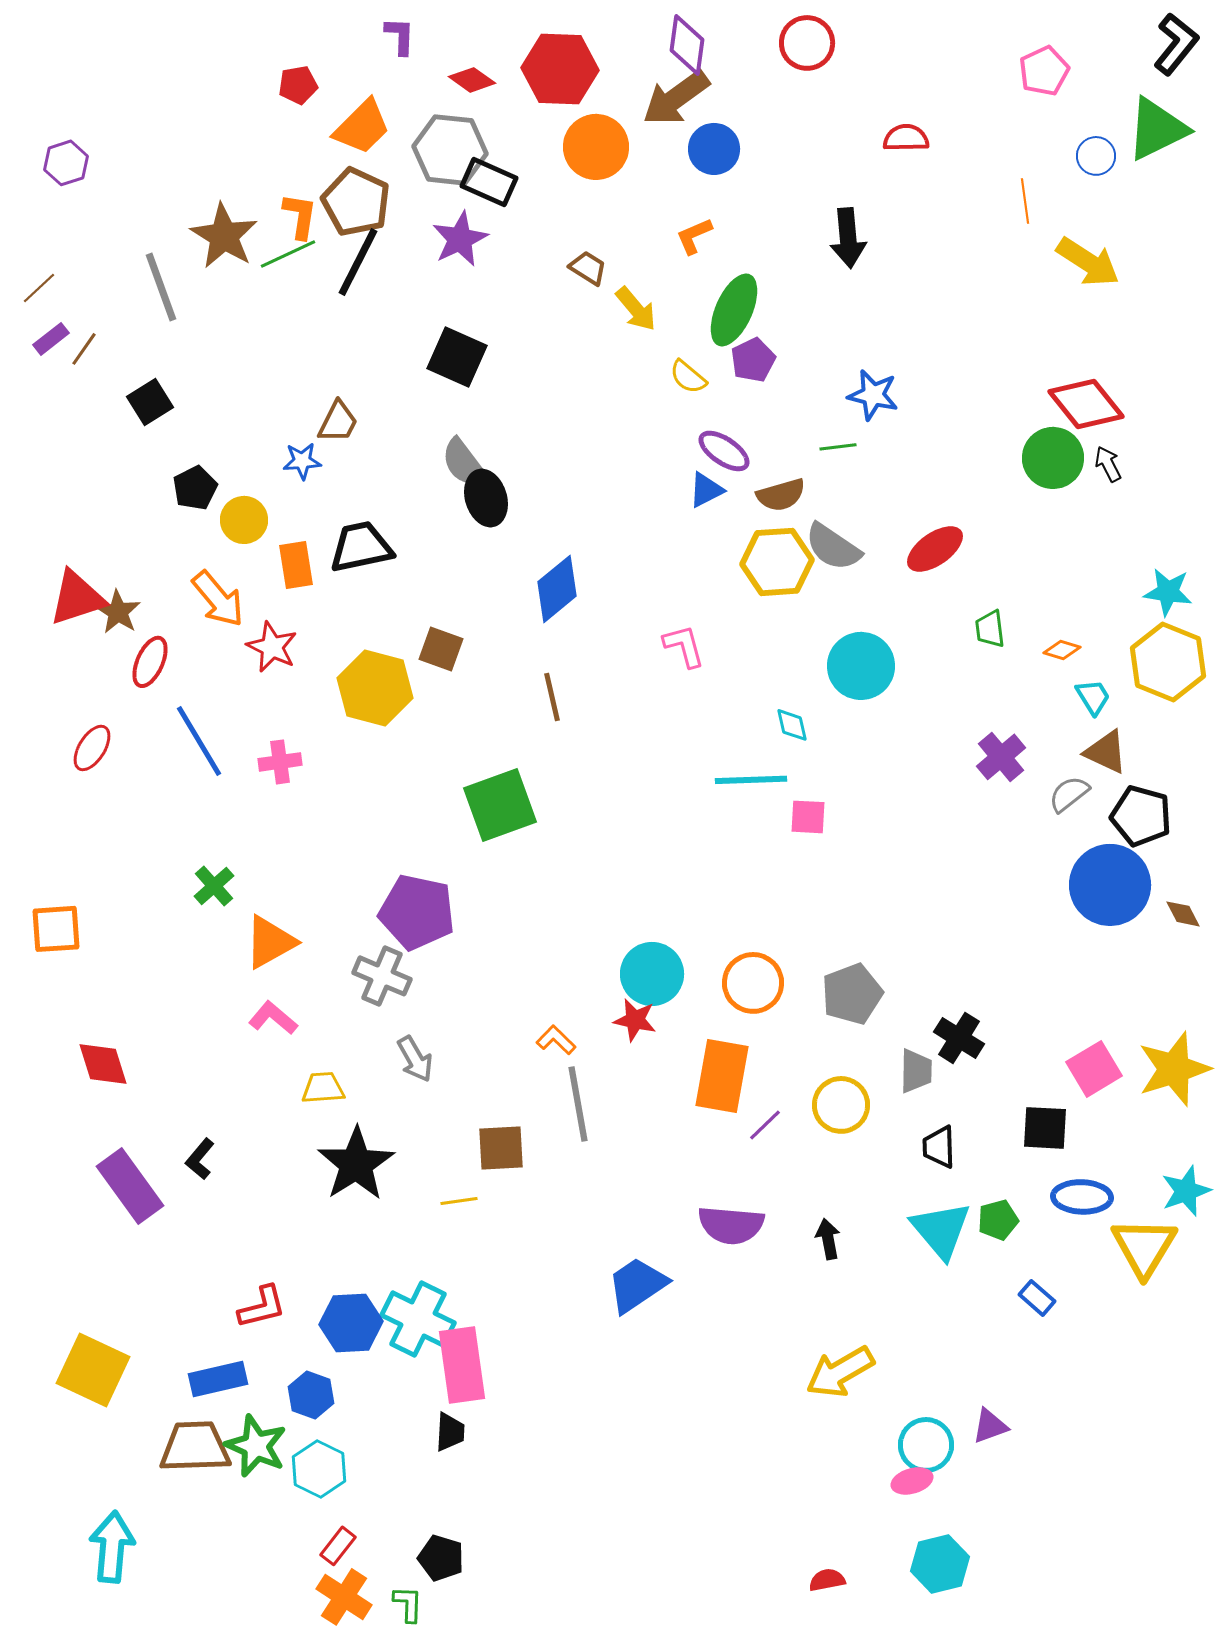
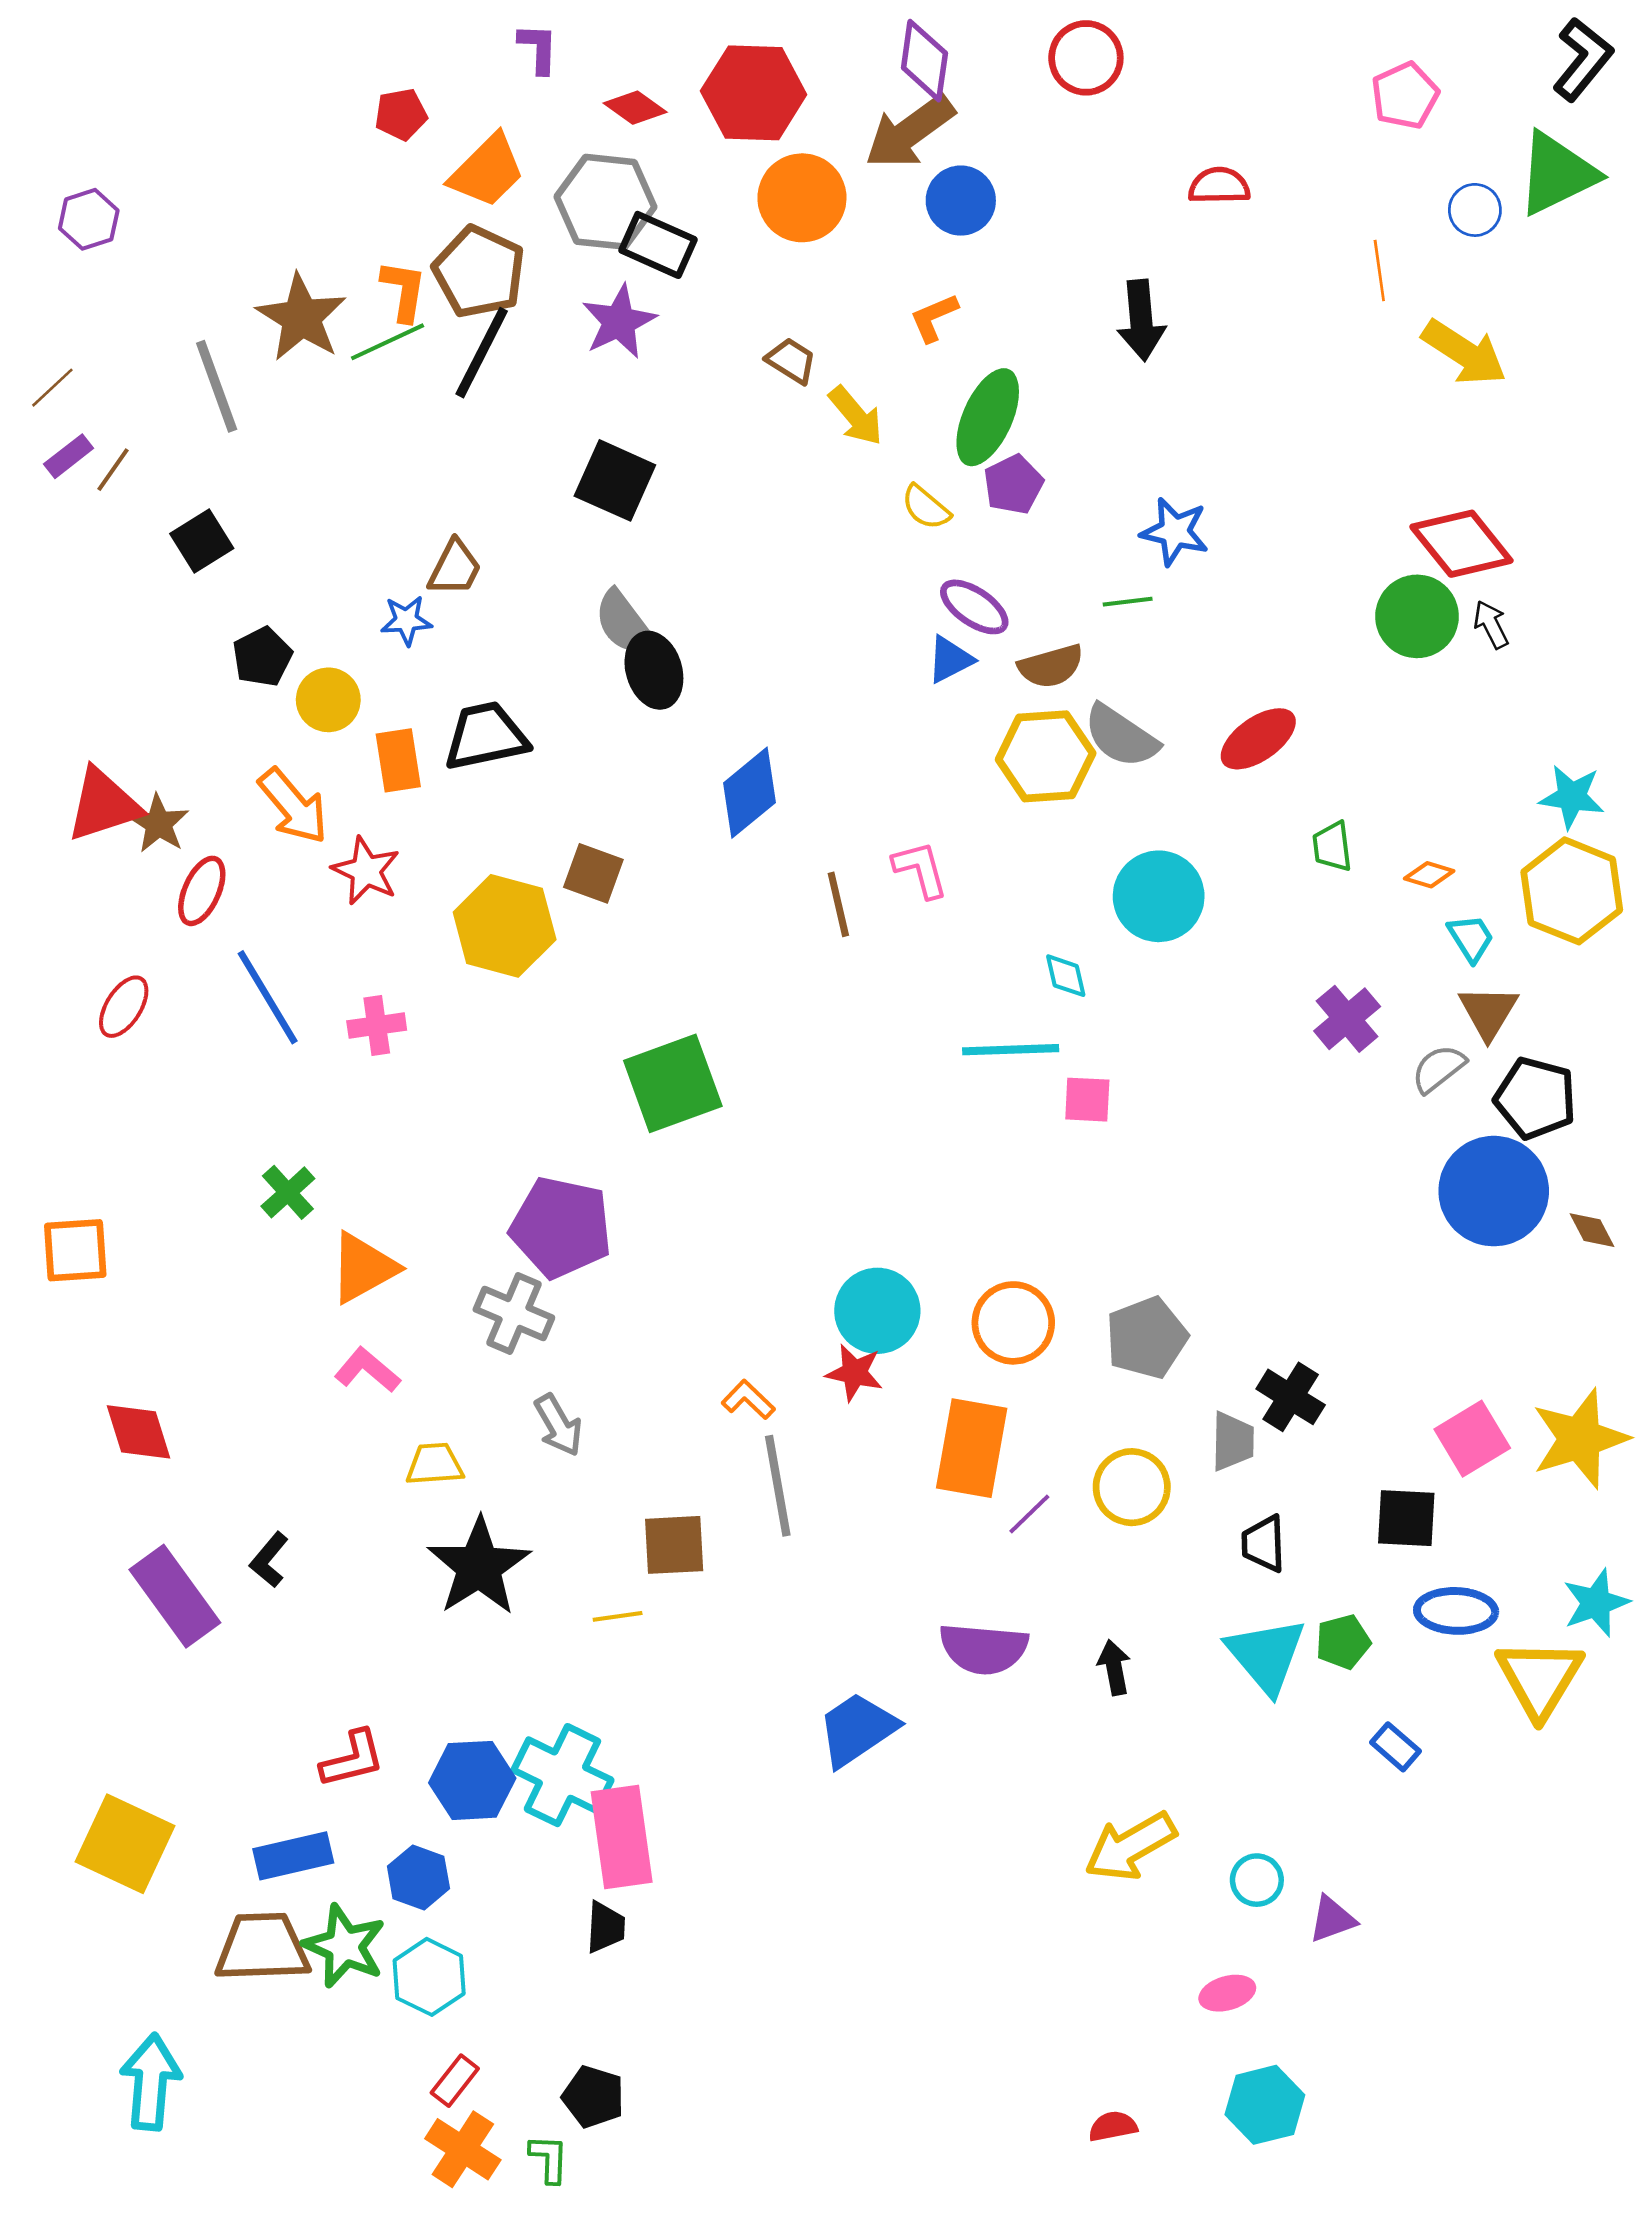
brown line: (552, 697) -> (838, 904), moved
brown triangle: (1106, 752) -> (1488, 1012), turned 36
cyan circle: (926, 1445) -> (1257, 1880), moved, size x0.7

